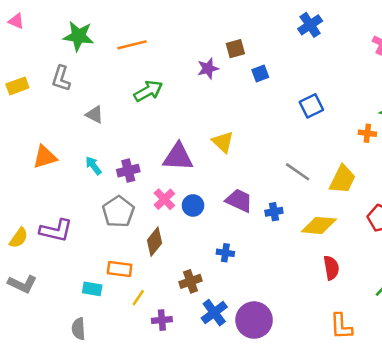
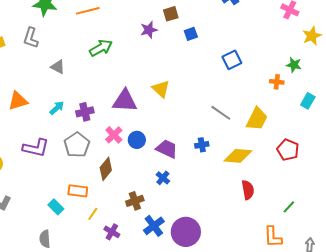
cyan arrow: (93, 166) -> (57, 108), turned 84
purple trapezoid: (239, 200) -> (167, 149), moved
purple L-shape: (56, 230) -> (36, 148), moved
blue cross: (225, 253) -> (163, 178), turned 32
cyan rectangle: (92, 289) -> (56, 207), turned 35
purple cross: (162, 320) -> (112, 232), turned 35
orange L-shape: (341, 326) -> (273, 237), moved

